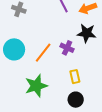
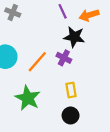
black star: (87, 33) -> (74, 37), moved
green star: (36, 86) -> (28, 98), turned -30

